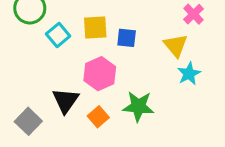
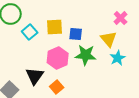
green star: (138, 106) -> (86, 55), moved

